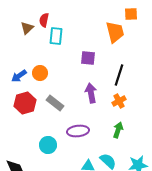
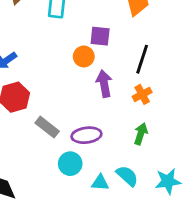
orange circle: (40, 73) -> (84, 56), moved
gray rectangle: (55, 103) -> (47, 127), moved
cyan circle: (48, 145) -> (70, 164), moved

